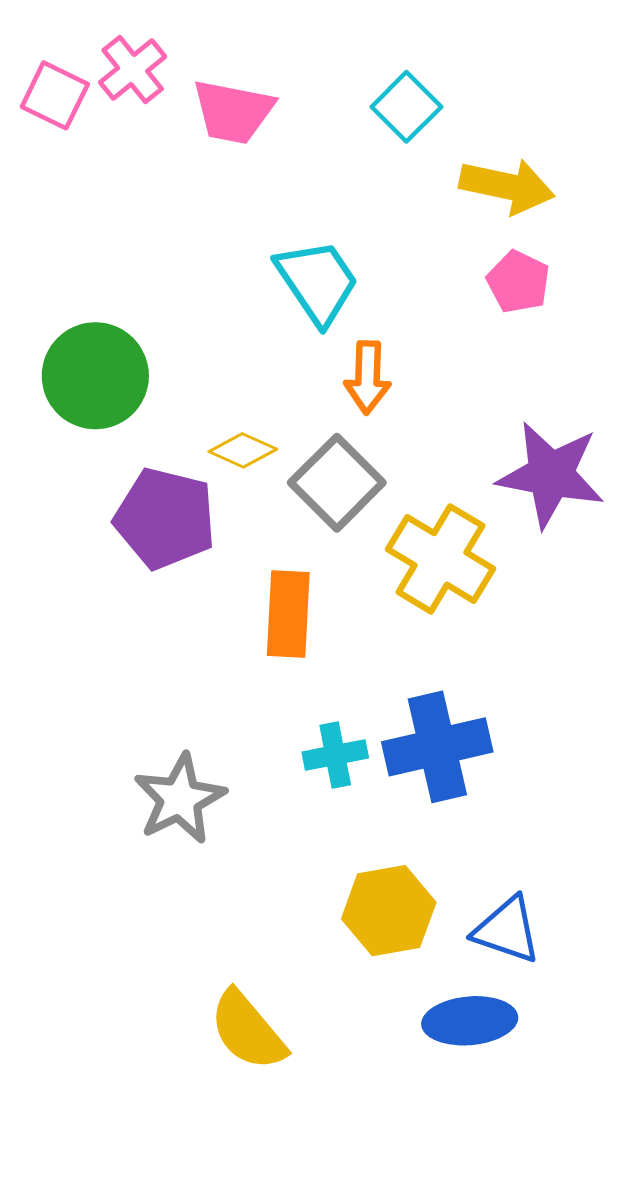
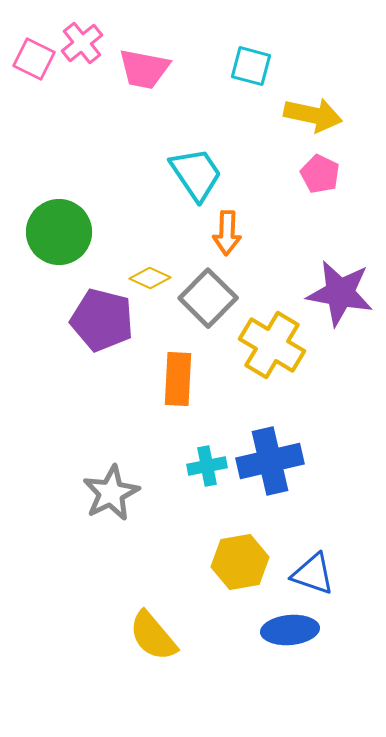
cyan square: (406, 107) -> (251, 66), turned -30

